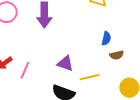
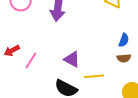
blue semicircle: (106, 38) -> (124, 40), moved

